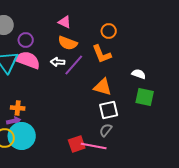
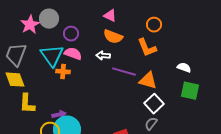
pink semicircle: (28, 60) -> (73, 54), size x0.7
purple line: (74, 65) -> (124, 72), moved, turned 65
orange cross: (18, 108) -> (63, 72), moved
white square: (109, 110) -> (154, 104), turned -30

